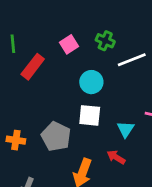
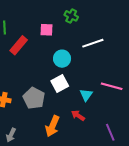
green cross: (105, 41) -> (71, 16), moved
pink square: (69, 44) -> (46, 30), turned 32
white square: (90, 115) -> (60, 83), turned -36

